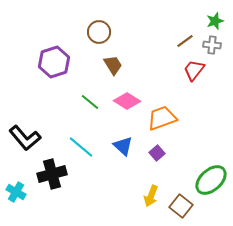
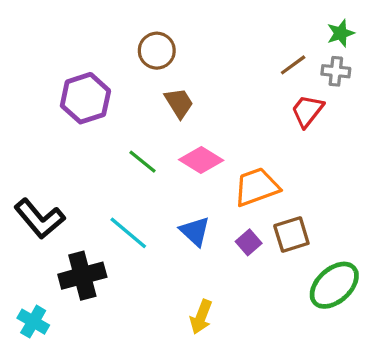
cyan cross: (16, 192) -> (33, 322), moved
yellow arrow: (151, 196) -> (201, 317), moved
brown square: (181, 206) -> (291, 234), moved, turned 35

